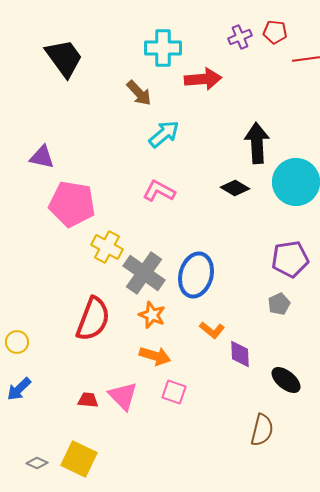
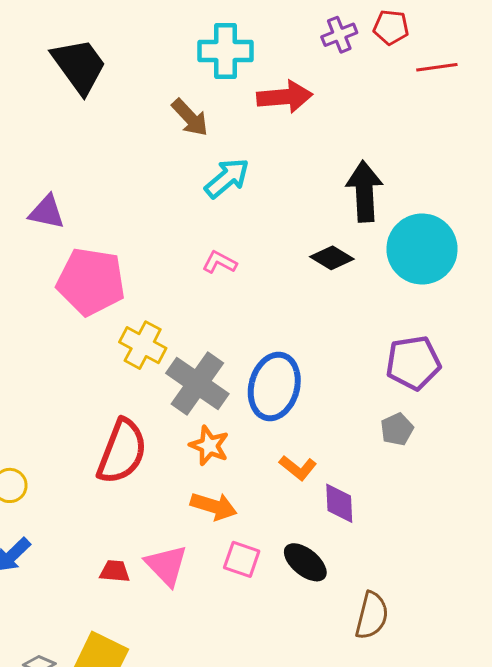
pink L-shape: (159, 191) -> (220, 262), size x0.7
black ellipse: (286, 380) -> (305, 562), moved

